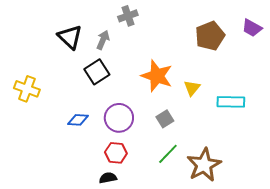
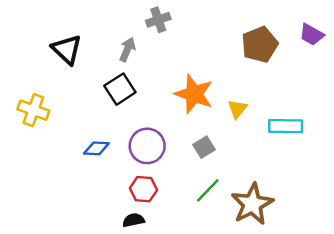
black triangle: (70, 37) -> (67, 49), moved

